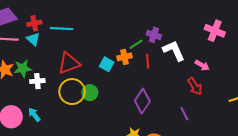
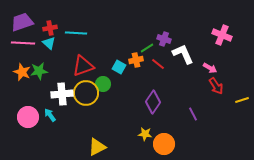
red line: (148, 61) -> (158, 64), turned -48
white cross: (37, 81) -> (62, 94), moved, size x1.5
red arrow: (195, 86) -> (216, 86), moved
green circle: (90, 93) -> (103, 84), moved

